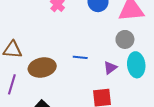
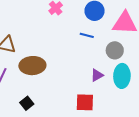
blue line: (80, 57) -> (87, 35), moved

